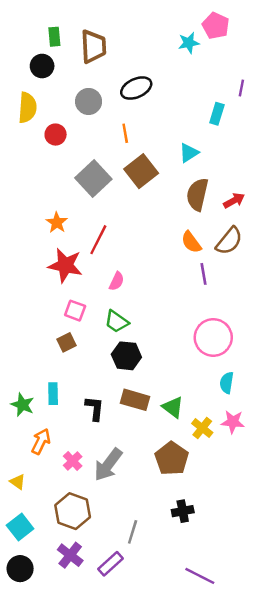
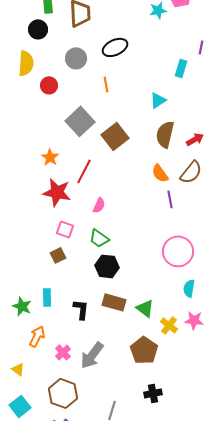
brown square: (141, 171) -> (115, 136), moved

